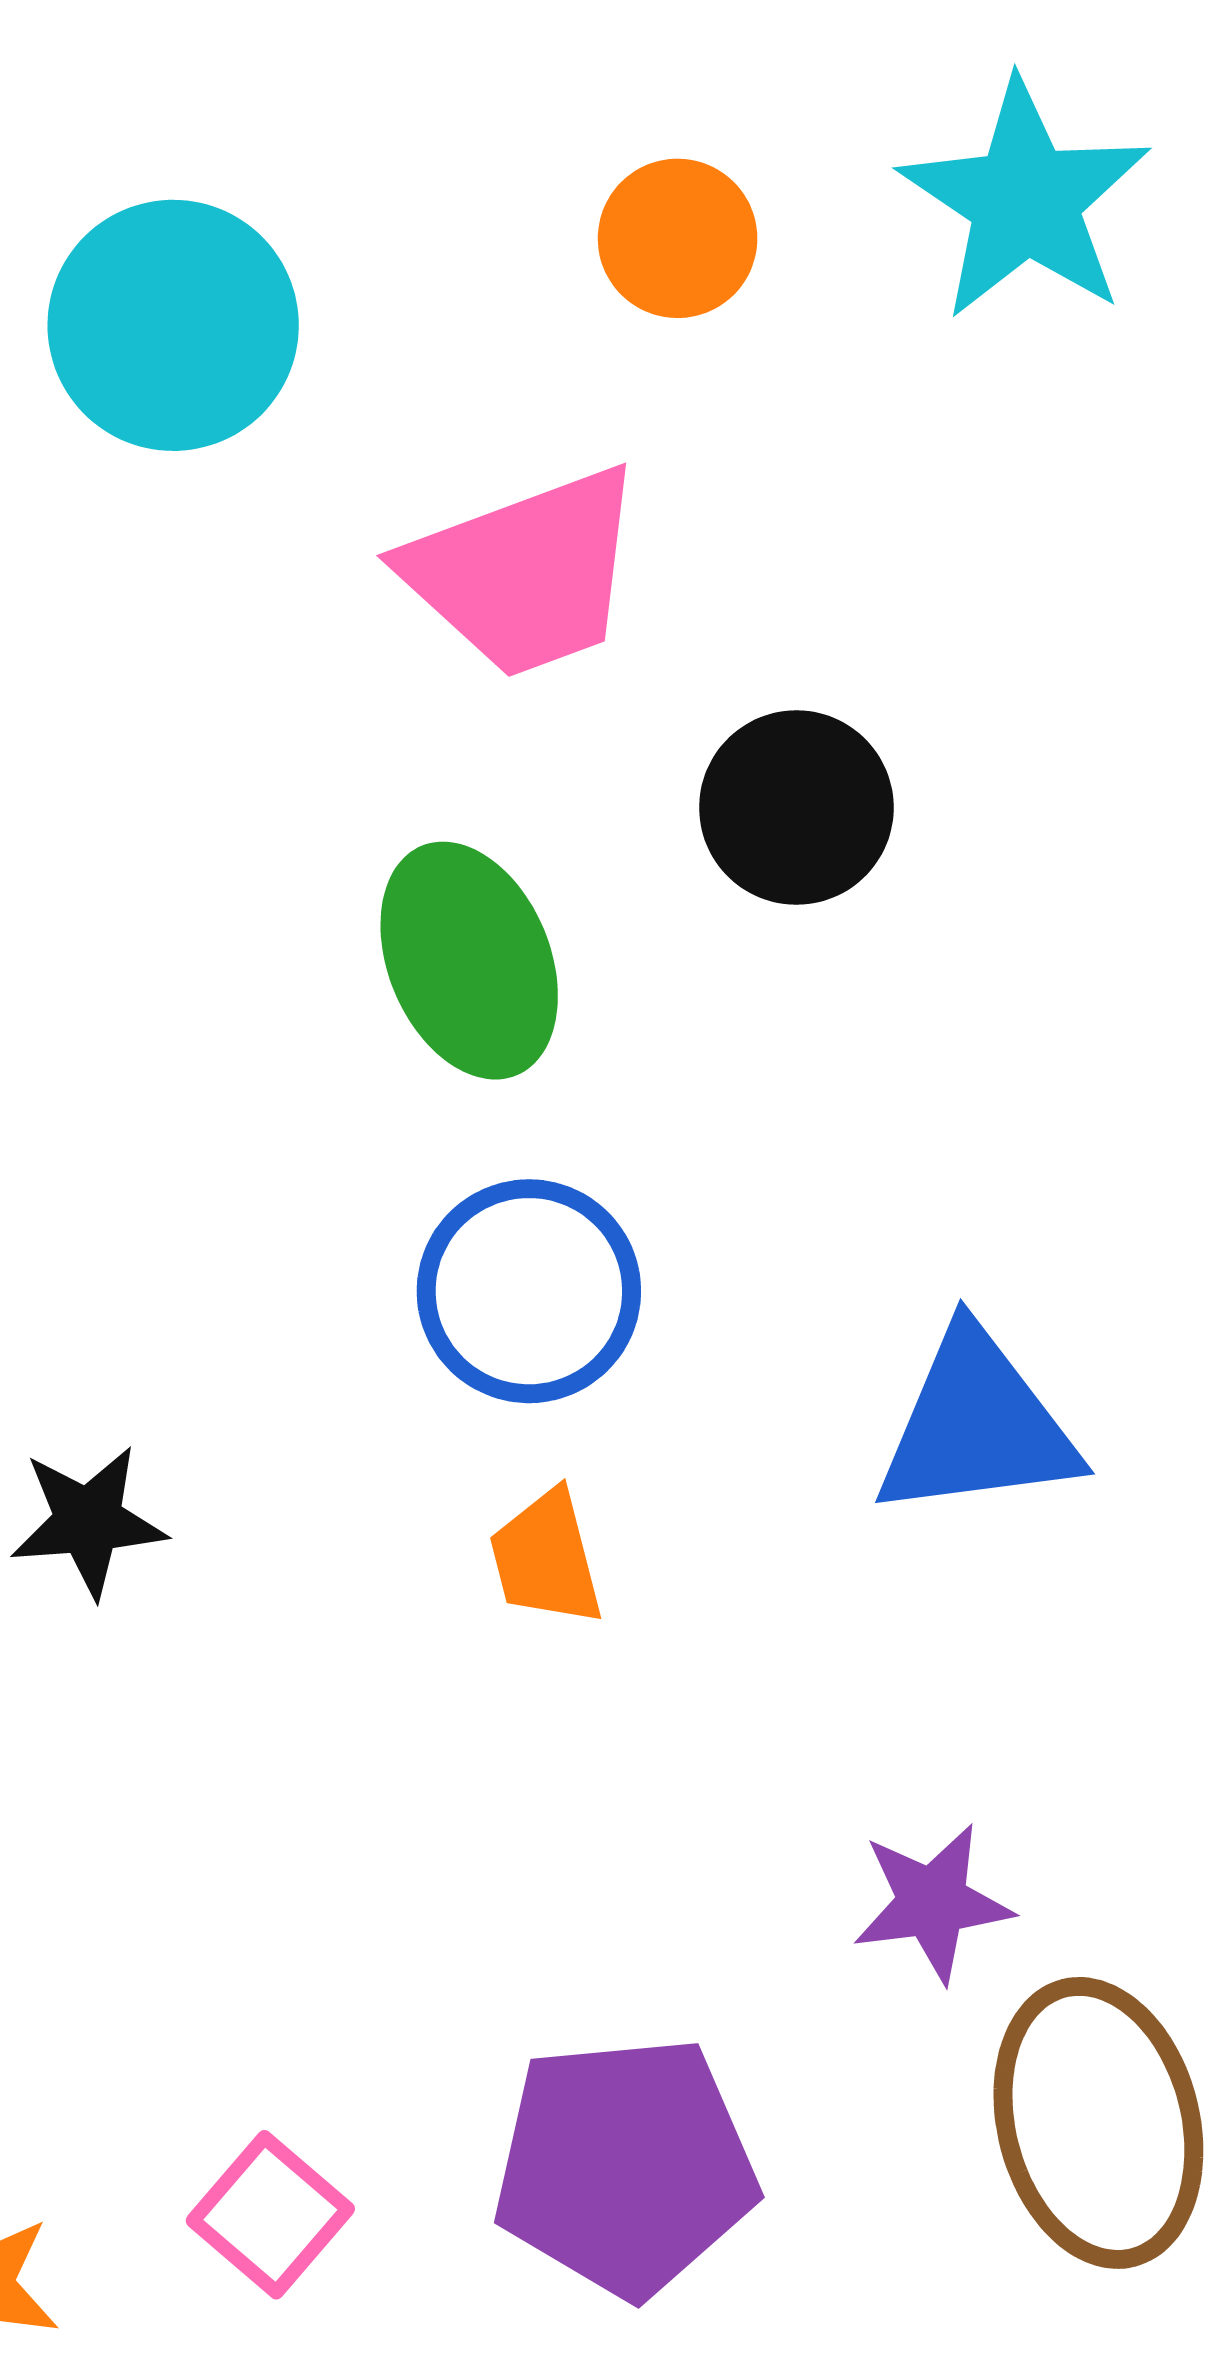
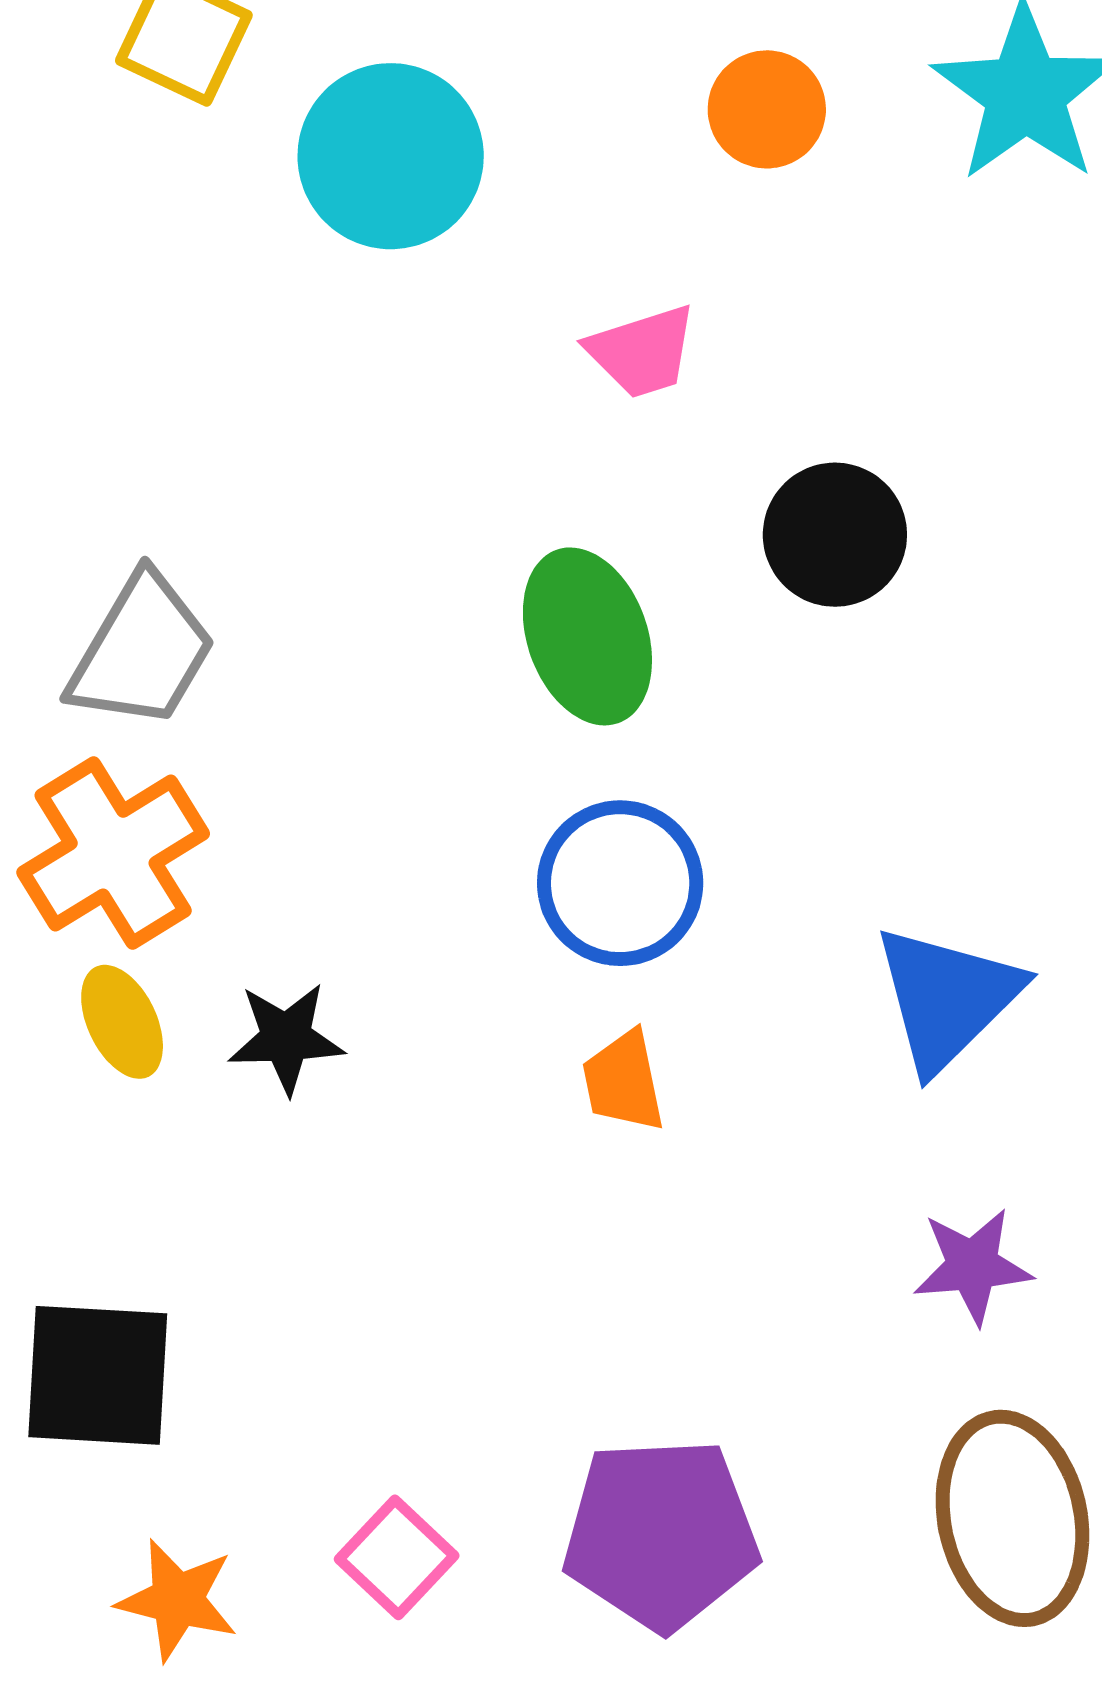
pink trapezoid: (525, 573) -> (642, 352), size x0.6
blue triangle: (977, 1425) -> (947, 998), turned -40
purple star: (932, 1903) -> (973, 1266), moved

